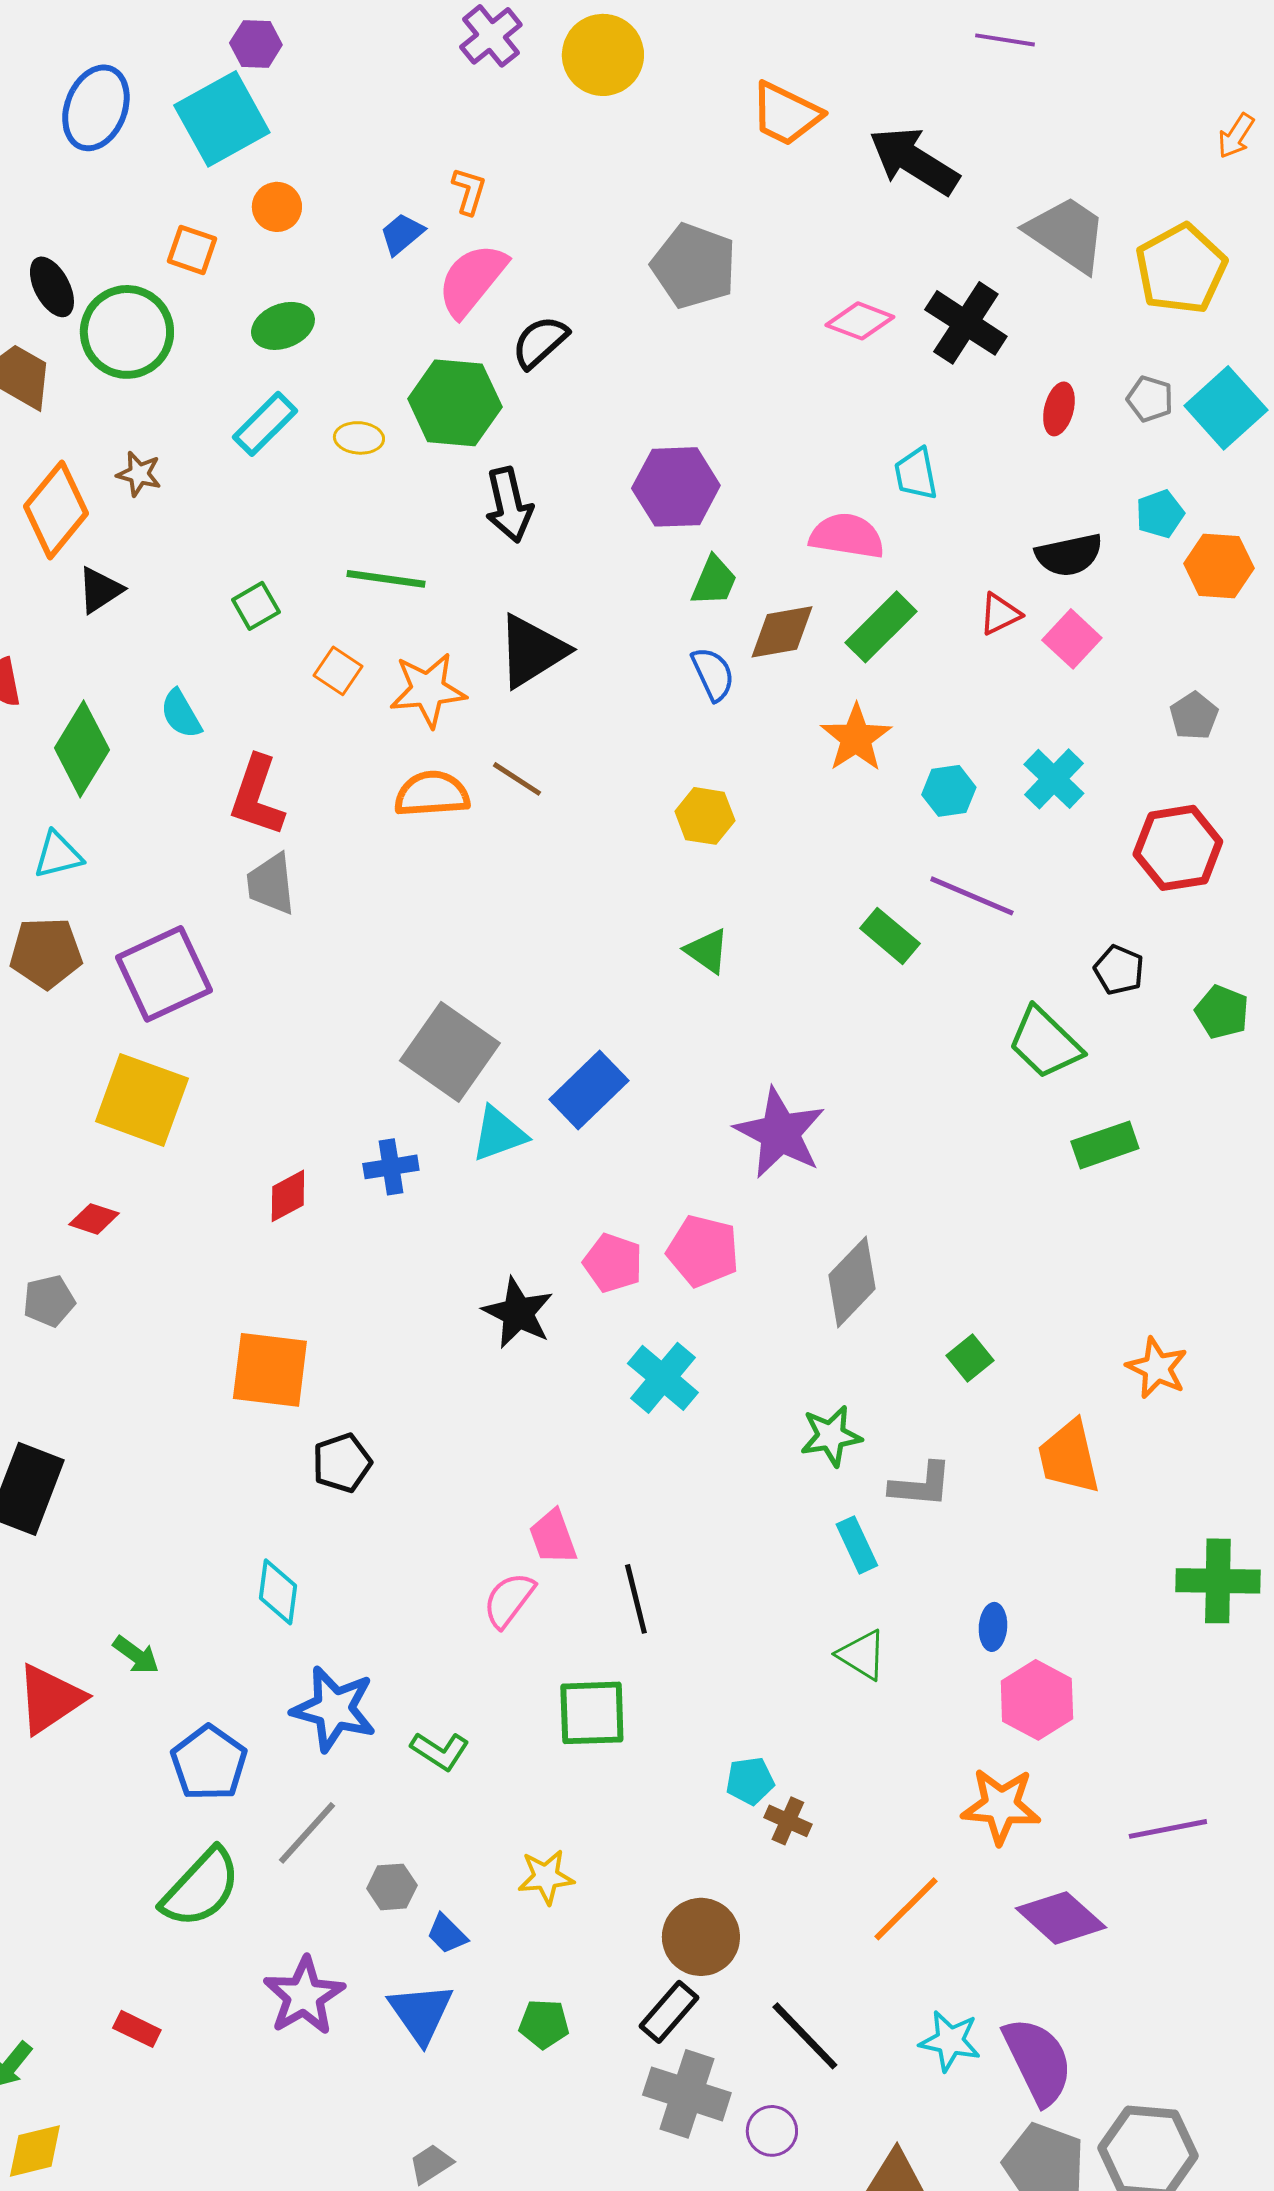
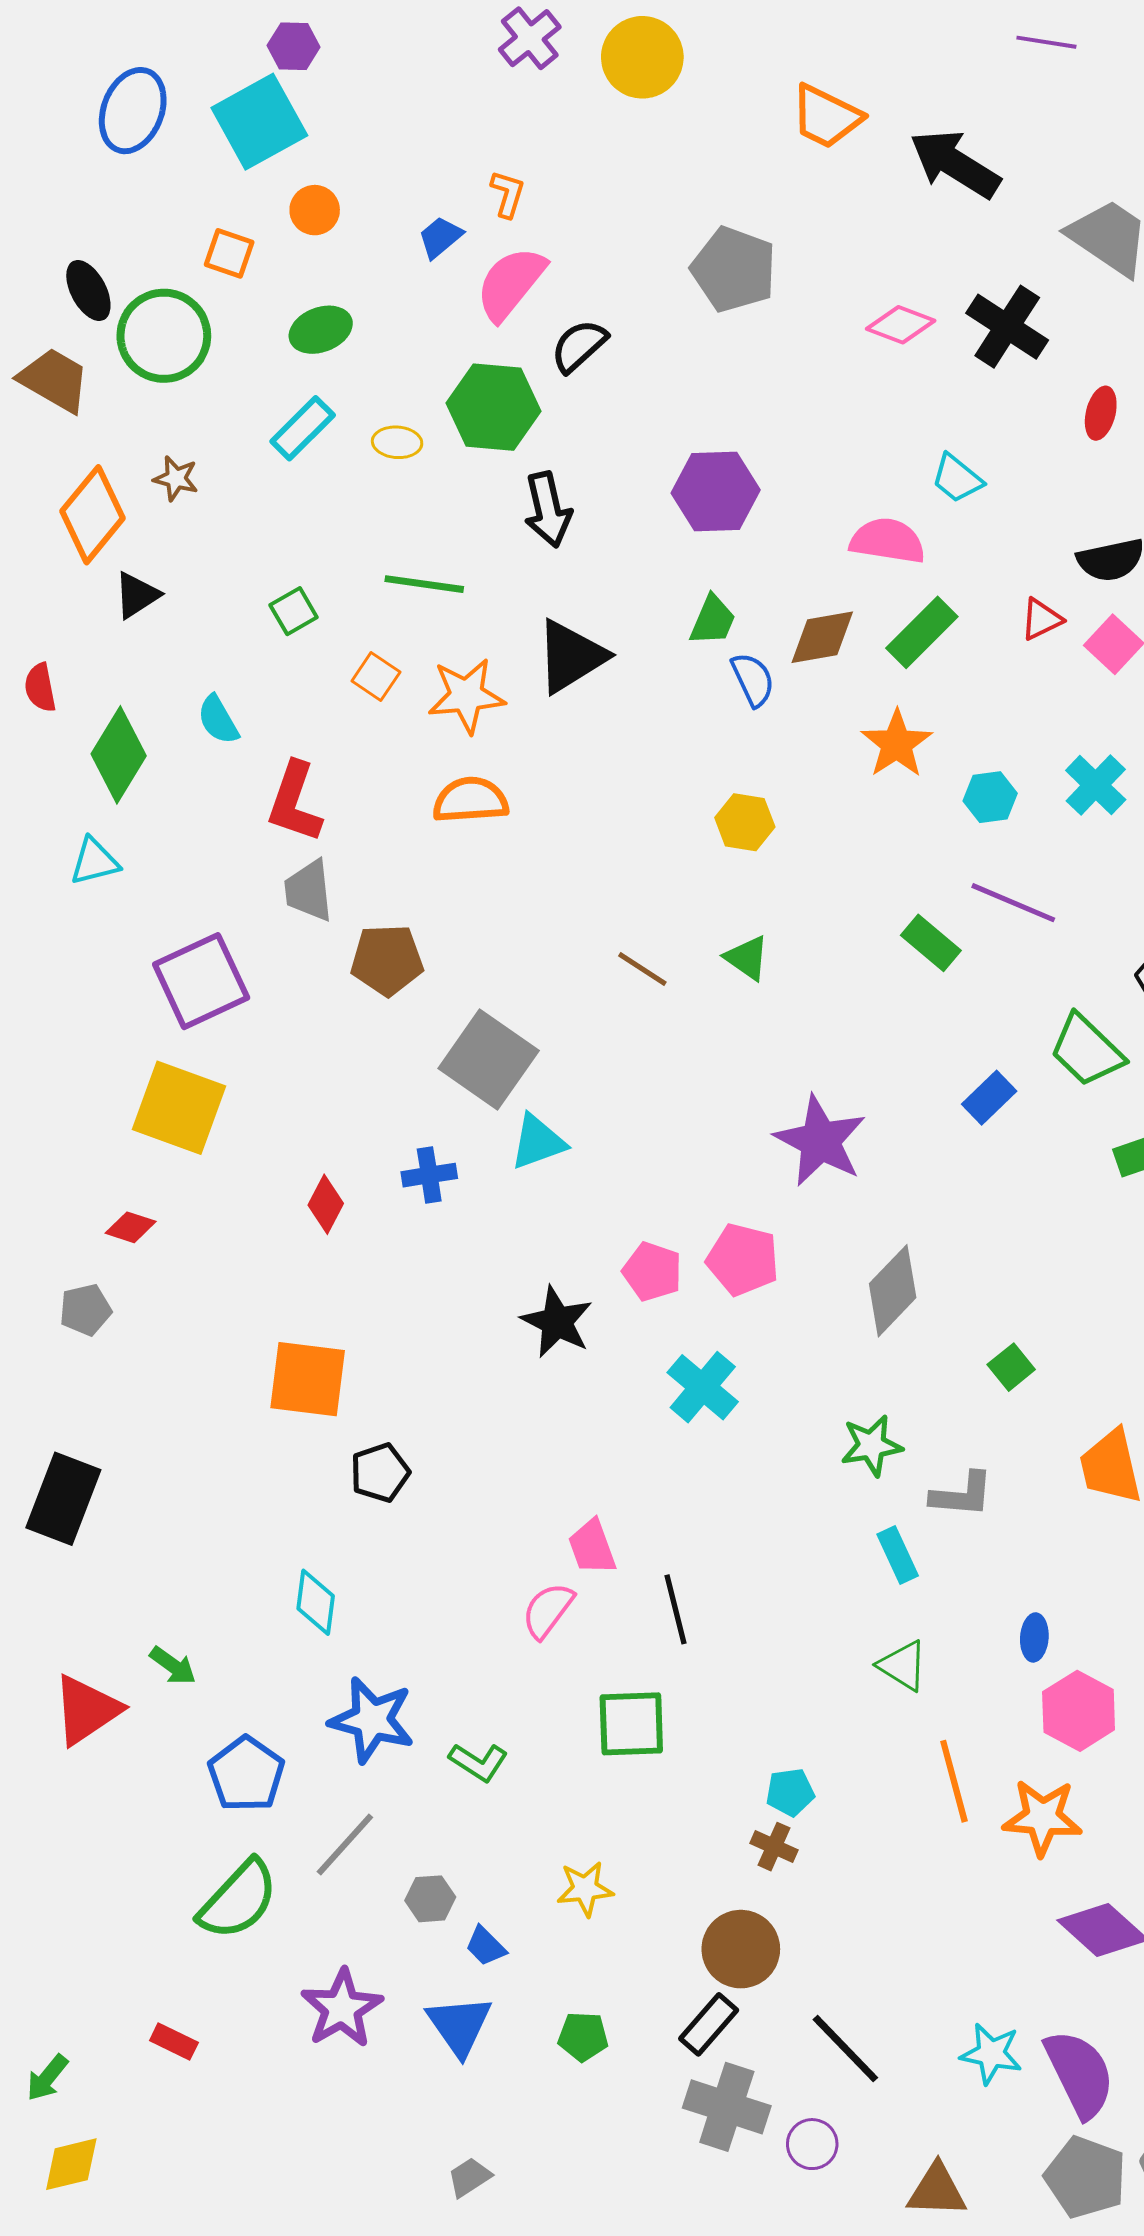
cyan trapezoid: (916, 474) -> (957, 478), turned -40
green trapezoid: (714, 581) -> (713, 620), moved
brown line: (517, 779) -> (642, 969), moved
brown pentagon: (46, 953) -> (387, 960), moved
blue rectangle: (589, 1090) -> (989, 1098), moved, size x0.7
red diamond: (288, 1196) -> (326, 1204), turned -34
brown cross: (788, 1821) -> (774, 1847), moved
orange line: (906, 1909) -> (954, 1781), moved, turned -60

